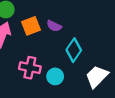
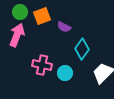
orange square: (31, 26) -> (42, 16), moved

